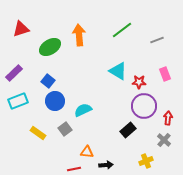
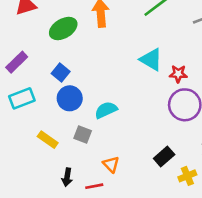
gray square: (65, 129) -> (83, 135), turned -32
black rectangle: (128, 130) -> (164, 157), moved
orange triangle: (87, 152) -> (111, 164), turned 40
black arrow: (106, 165) -> (67, 177), moved, turned 104

